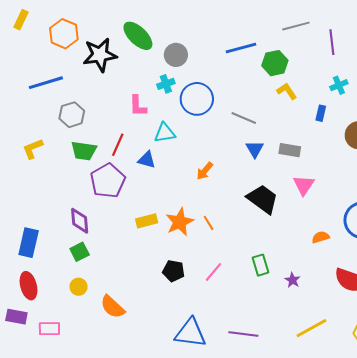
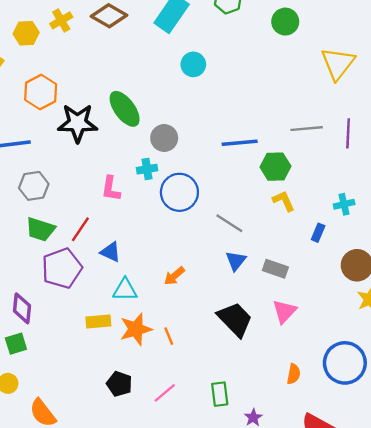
purple line: (332, 42) -> (348, 133), moved
cyan triangle: (165, 133) -> (125, 290), moved
orange semicircle: (321, 237) -> (294, 374), turned 108

